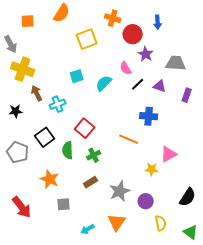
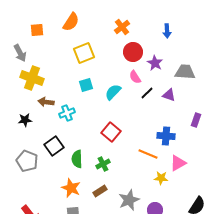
orange cross: (113, 18) -> (122, 27), turned 35
red circle: (133, 34) -> (133, 52), moved
yellow square: (87, 39) -> (84, 53), moved
brown arrow: (37, 93) -> (46, 102), turned -56
purple rectangle: (187, 95) -> (196, 120), moved
blue cross: (149, 116) -> (166, 136), moved
red square: (85, 128) -> (111, 132), moved
orange line: (129, 139) -> (148, 154), moved
orange star: (50, 179) -> (71, 188), moved

